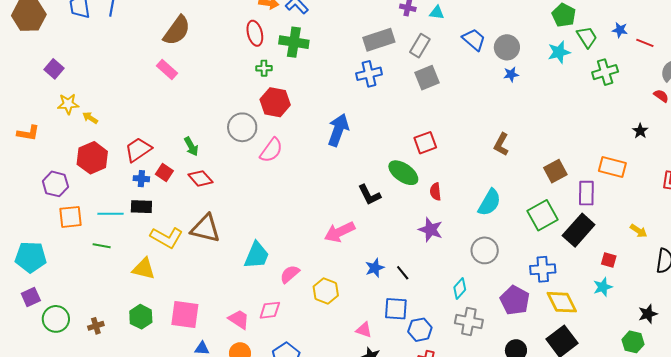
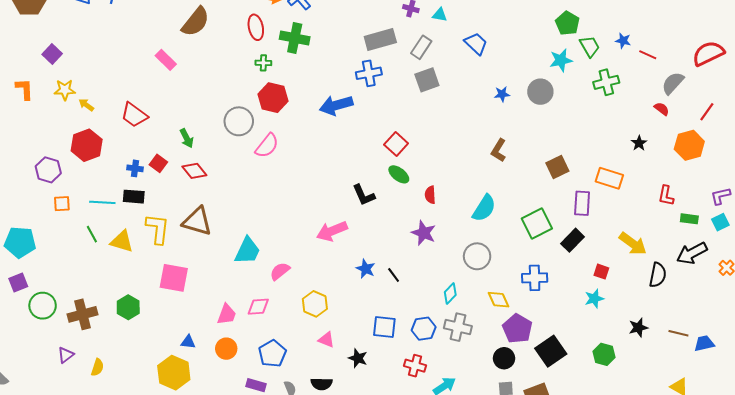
brown semicircle: (177, 31) -> (196, 22), moved
gray circle: (507, 47) -> (540, 92), moved
blue star: (511, 74) -> (502, 94), moved
blue arrow: (338, 130) -> (336, 105), moved, turned -128
orange L-shape: (28, 133) -> (24, 89), moved, turned -105
red square: (425, 143) -> (396, 144), moved, turned -30
red trapezoid: (138, 150) -> (134, 115), moved, turned -112
brown square: (555, 171) -> (557, 167), moved
green ellipse: (403, 173) -> (399, 174), size x0.7
orange square: (71, 217) -> (62, 204), size x0.7
black rectangle: (579, 230) -> (572, 240), size x0.7
yellow arrow: (639, 231) -> (633, 244), size x1.6
yellow L-shape: (167, 238) -> (158, 229), turned -116
green line: (102, 246) -> (92, 234), turned 48
blue star: (375, 268) -> (366, 269), turned -30
yellow triangle: (144, 269) -> (122, 241), moved
yellow hexagon: (326, 291) -> (315, 304), moved
purple pentagon: (515, 300) -> (517, 329), moved
yellow diamond: (562, 302) -> (498, 300), moved, size x0.7
blue square: (396, 309) -> (384, 327), moved
pink square: (185, 314) -> (174, 278), moved
pink trapezoid: (239, 319) -> (227, 314), turned 75
brown cross: (96, 326) -> (83, 314), size x1.8
pink triangle: (364, 330) -> (326, 340), moved
blue hexagon: (420, 330) -> (424, 329), moved
green hexagon: (633, 342) -> (604, 354), moved

